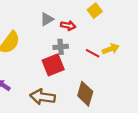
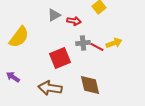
gray cross: (61, 47) -> (83, 43), moved
brown diamond: (85, 94) -> (90, 85), turned -30

